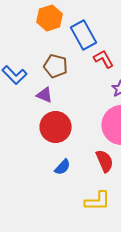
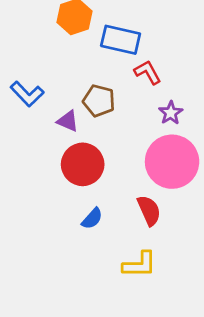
blue rectangle: (84, 35) -> (121, 40), turned -48
brown pentagon: (56, 66) -> (99, 101), moved

